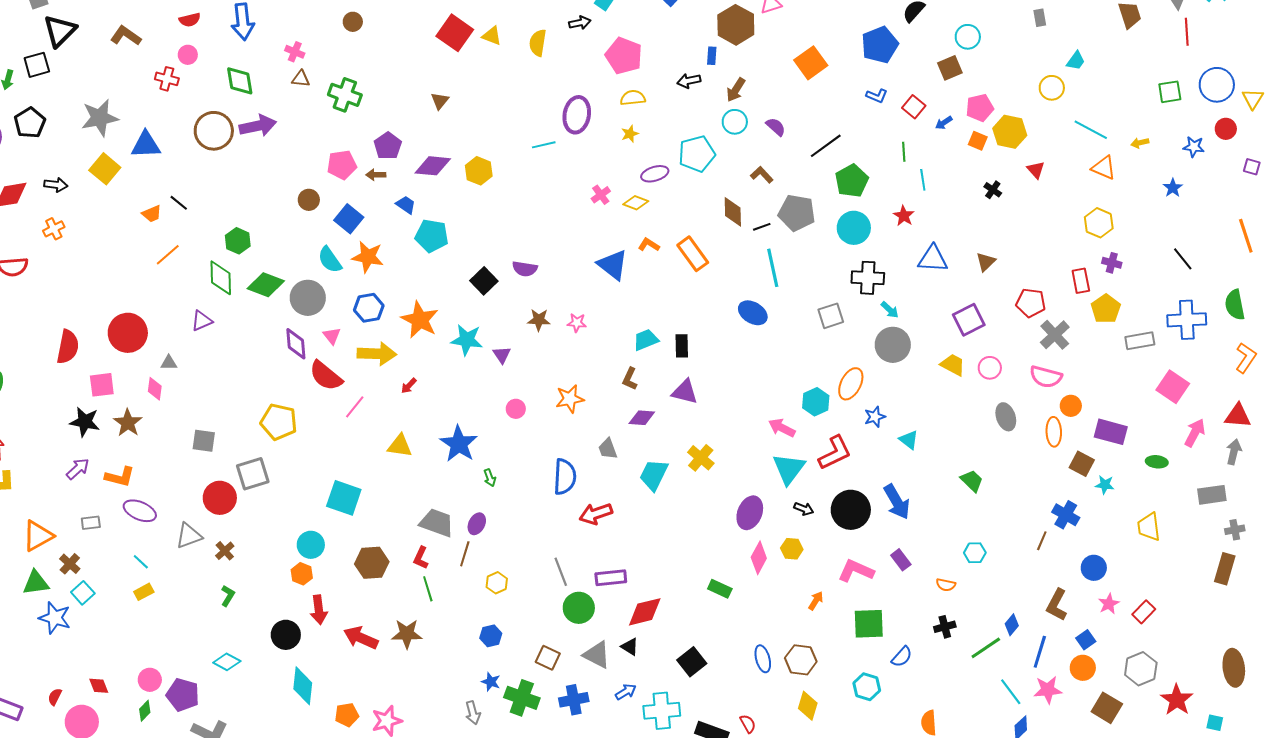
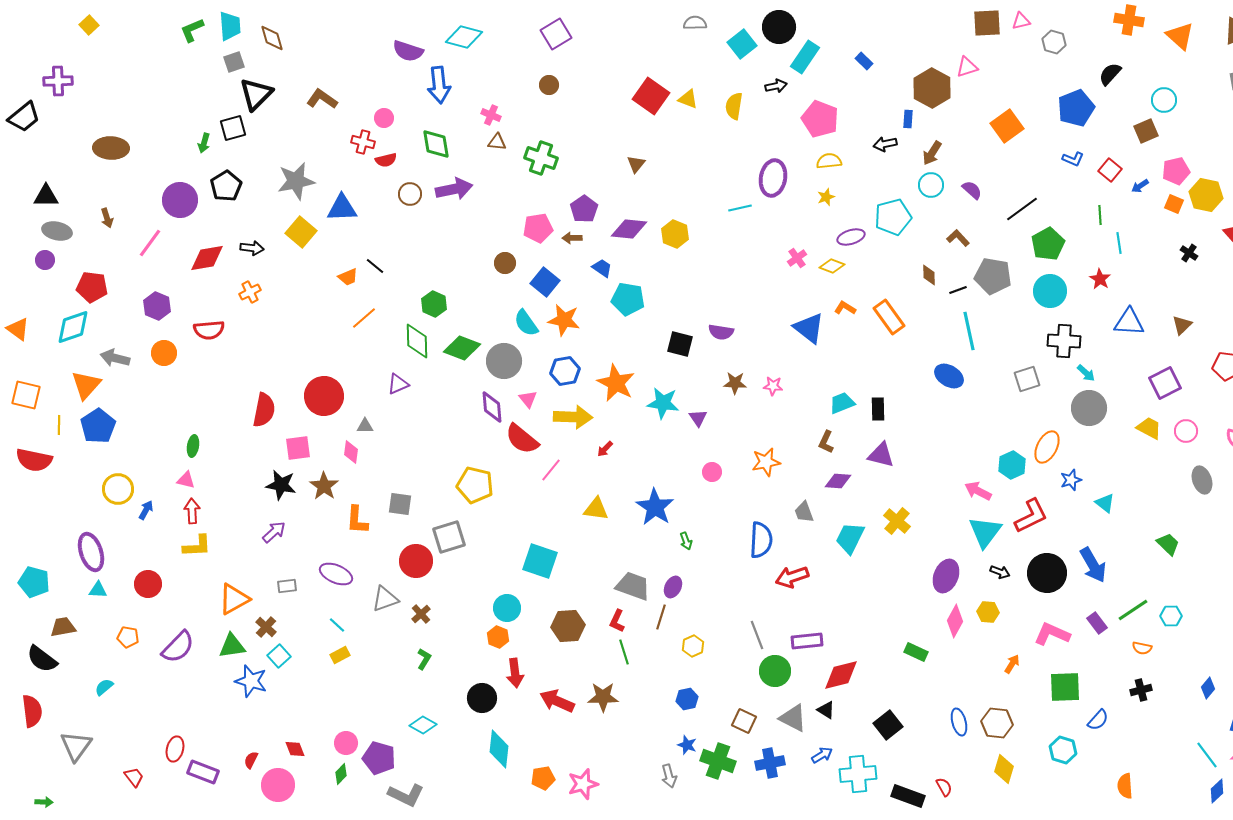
red semicircle: (190, 20) -> (386, 160), moved
brown circle: (214, 131) -> (410, 194), size x0.6
brown diamond: (733, 212) -> (929, 275), size x0.7
black square: (484, 281) -> (680, 344), turned -32
orange L-shape: (120, 477) -> (357, 520), moved, turned 80
green line: (986, 648) -> (1133, 610), moved

